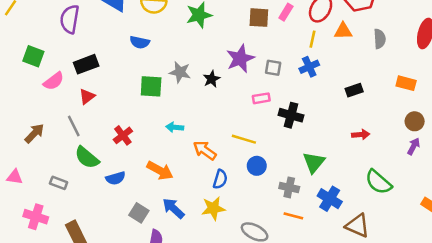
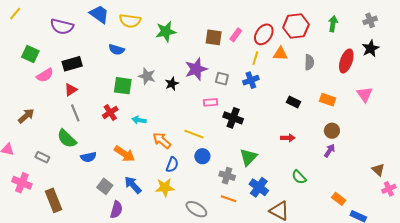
purple semicircle: (70, 19) -> (62, 27), turned -90
black rectangle: (354, 90) -> (293, 102), moved, turned 40
gray line: (74, 126) -> (75, 113), moved
red cross: (123, 135) -> (110, 112), moved
green semicircle: (378, 182) -> (299, 177), size x0.7

